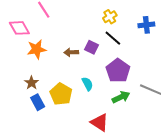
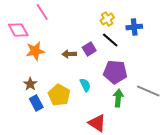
blue cross: (146, 25) -> (134, 27), moved
purple square: (92, 47) -> (89, 49), turned 32
purple pentagon: (118, 71) -> (115, 72), turned -30
green arrow: (121, 97) -> (118, 98), turned -60

